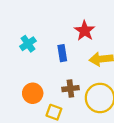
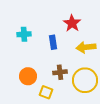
cyan cross: (28, 44) -> (24, 34), turned 32

